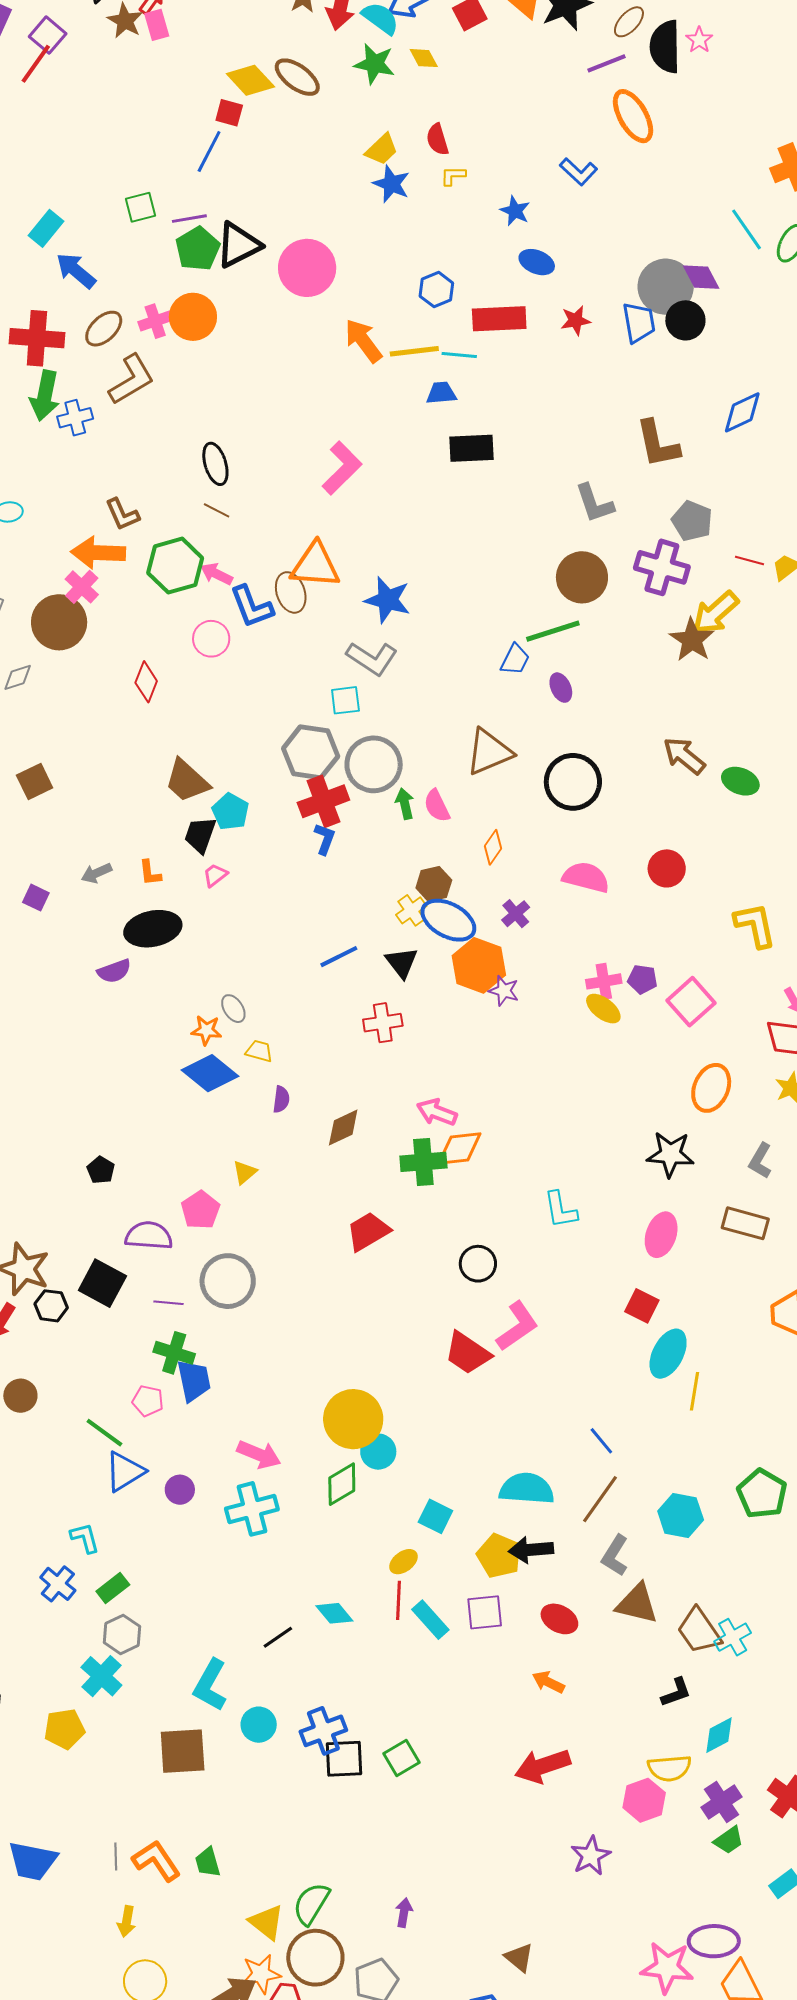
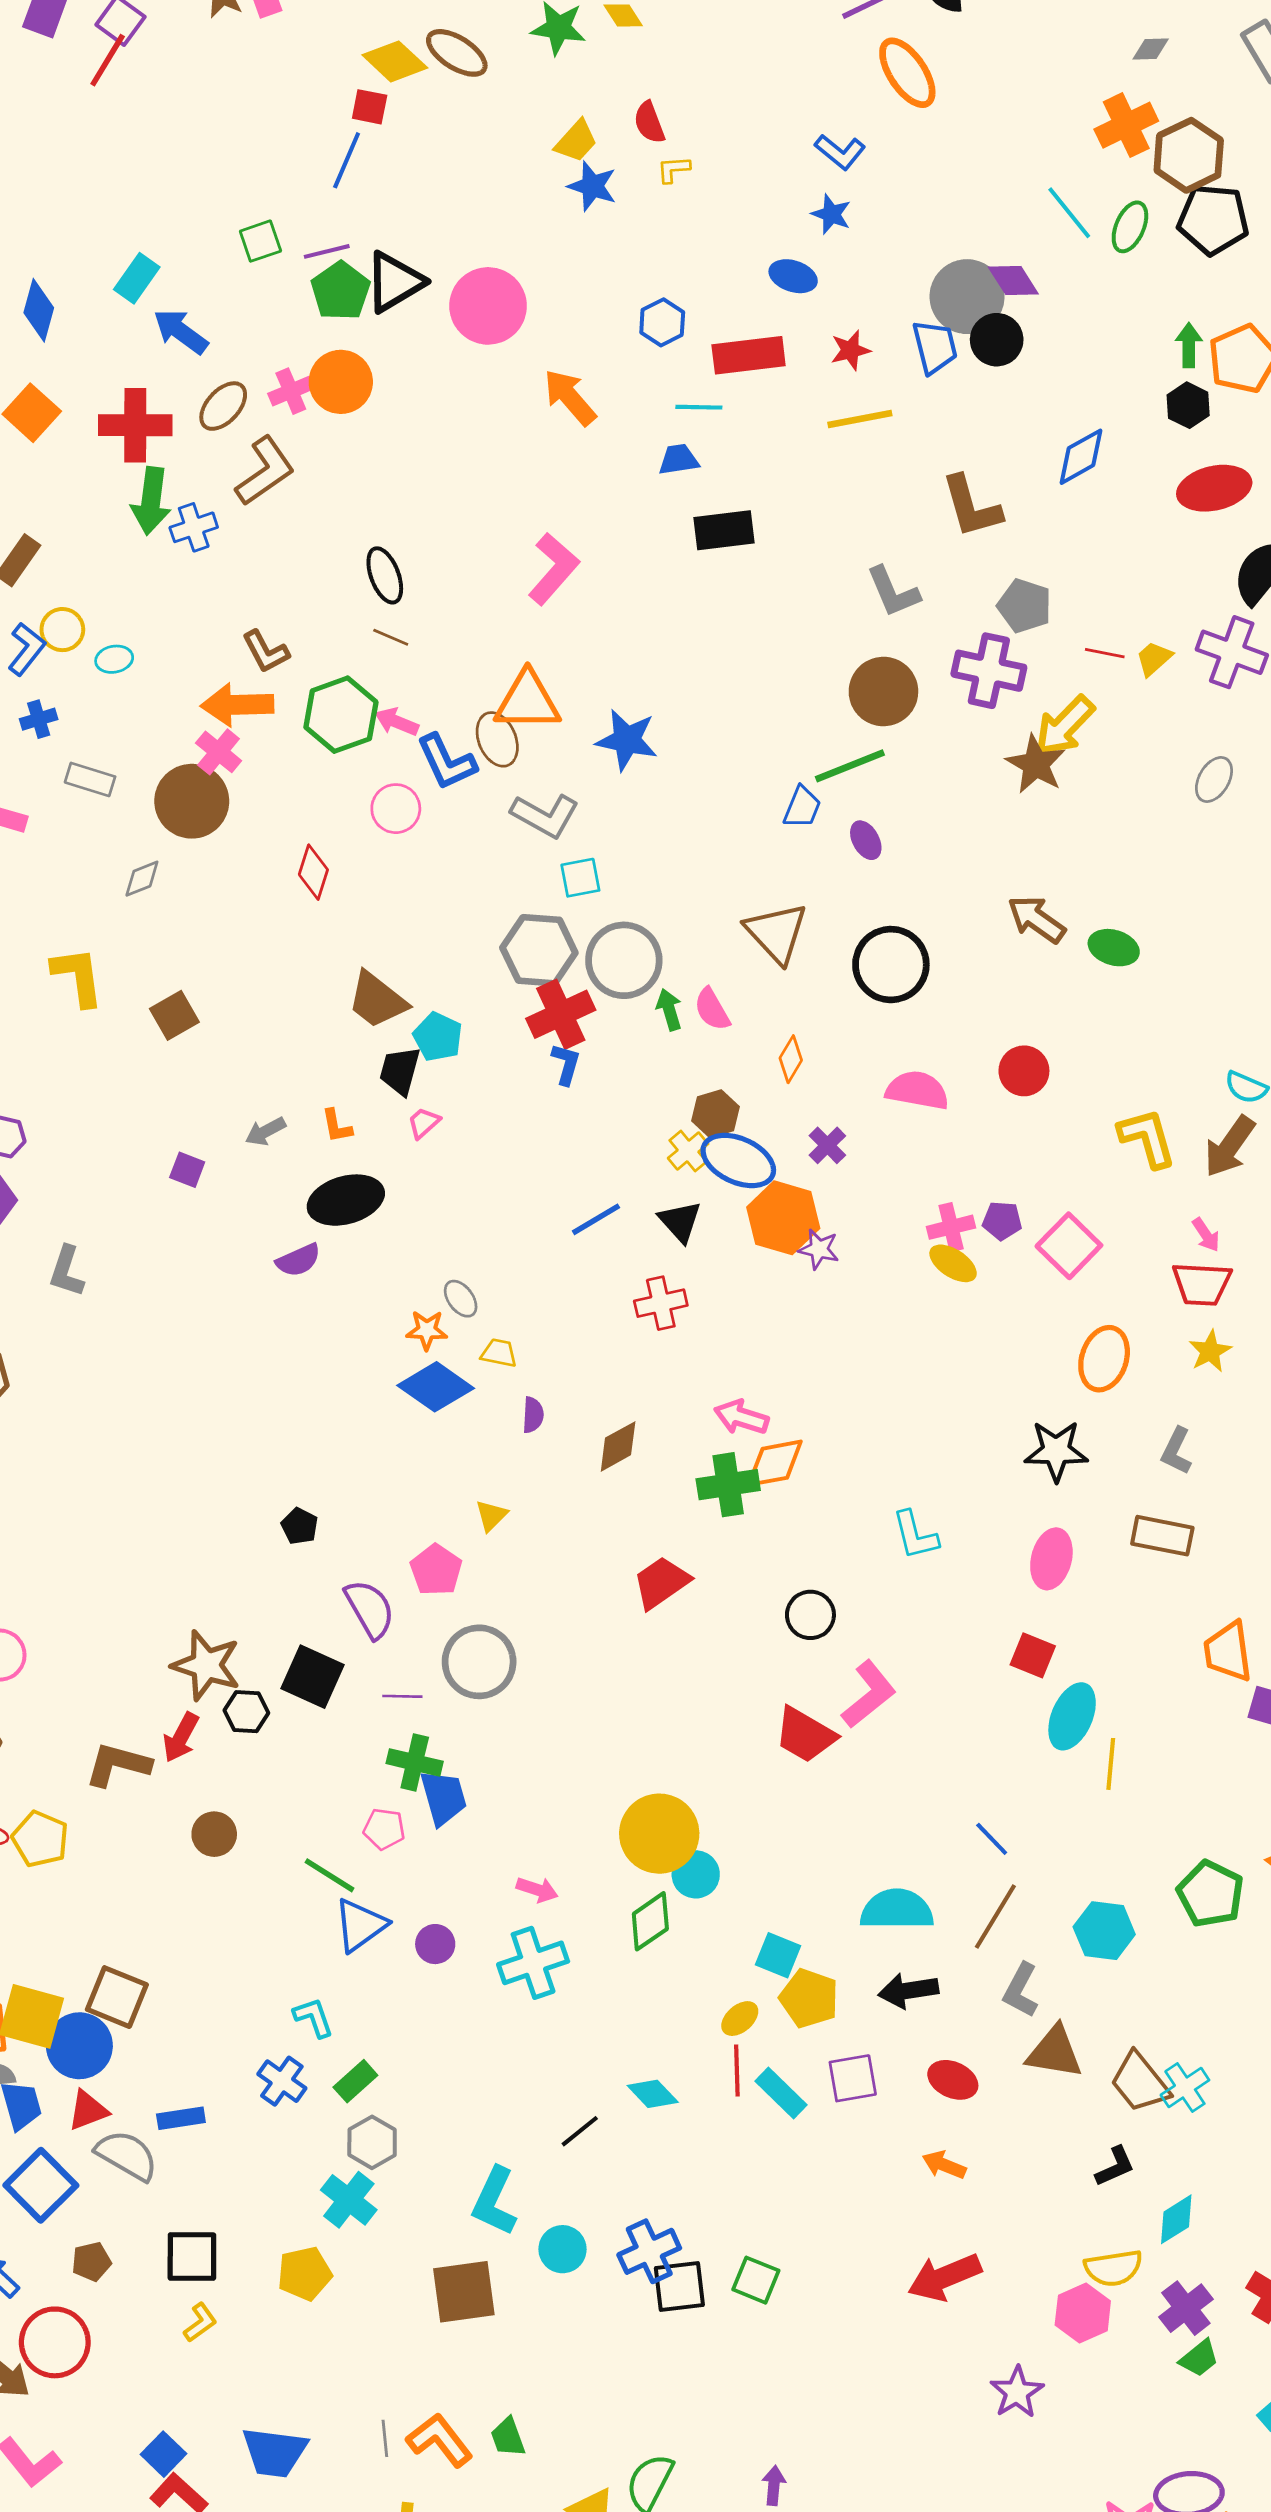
blue star: (515, 211) -> (831, 214), moved
yellow line: (414, 351) -> (860, 419), moved
gray L-shape: (372, 658) -> (545, 816), moved
brown triangle: (489, 752) -> (776, 933), turned -46
purple semicircle: (149, 1236) -> (370, 1609), turned 60
pink arrow: (259, 1454) -> (537, 1890), size x0.7
yellow pentagon: (499, 1556) -> (809, 1998), moved
green square: (402, 1758) -> (756, 2280), turned -33

